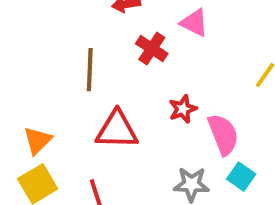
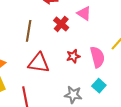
pink semicircle: (223, 134) -> (97, 57), moved
cyan square: (241, 177) -> (99, 86), moved

